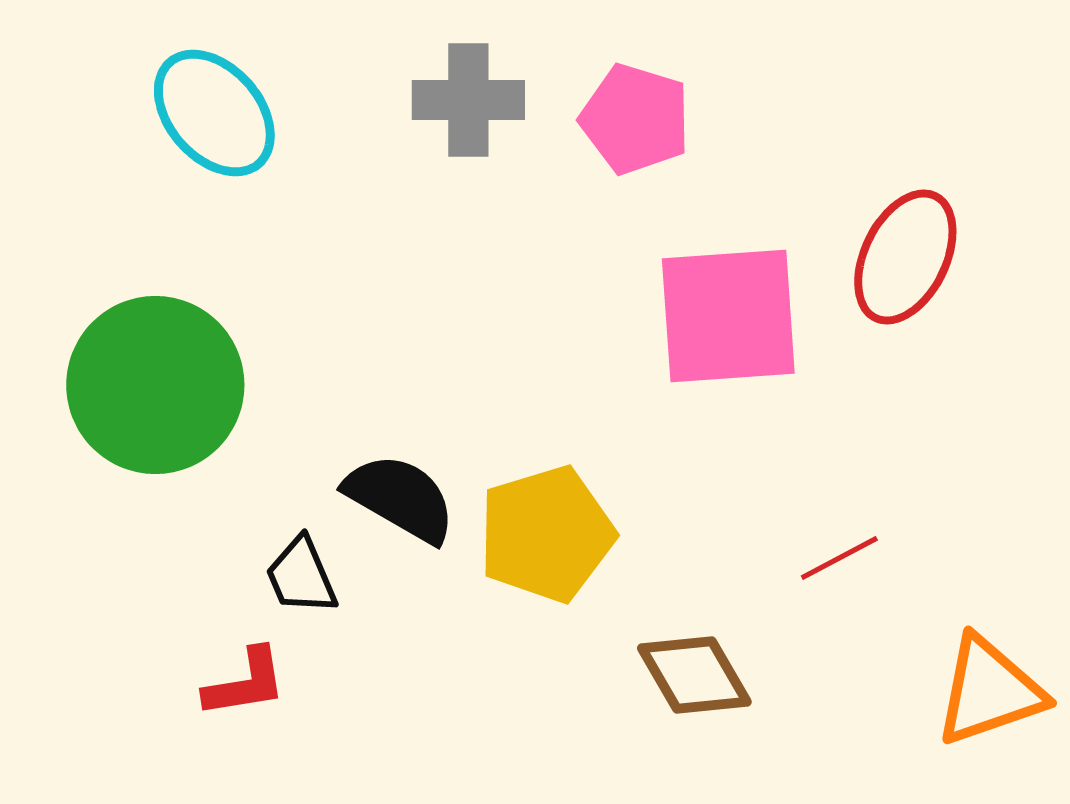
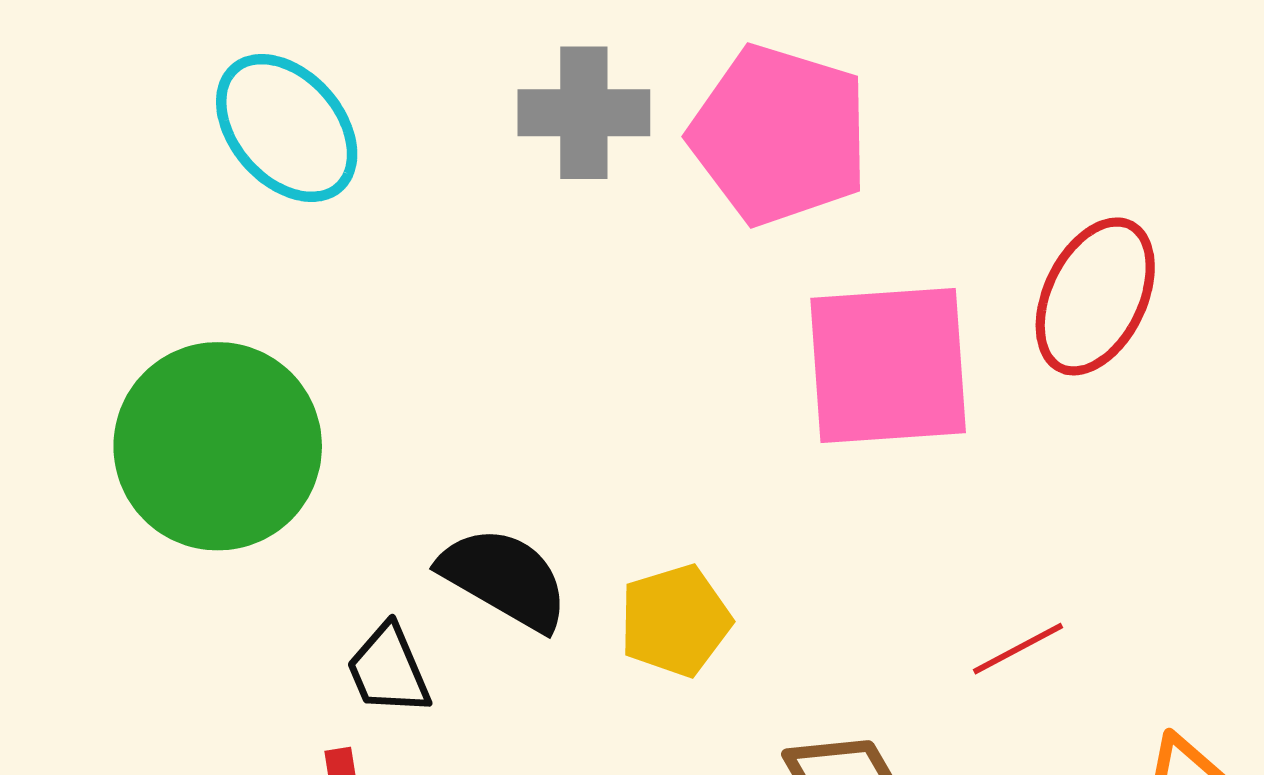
pink pentagon: (635, 119) -> (779, 135), size x1.4
yellow pentagon: (546, 534) -> (675, 621), size x0.7

